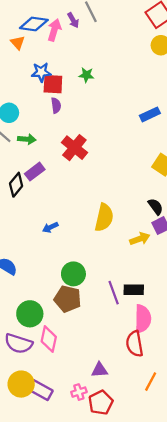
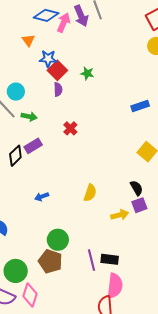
purple arrow: (73, 20) -> (81, 16), size x1.5
orange triangle: (18, 43) -> (28, 40), moved
green star: (86, 75) -> (87, 73), moved
red square: (53, 84) -> (57, 70), turned 36
red cross: (74, 148) -> (70, 128), size x0.6
yellow semicircle: (104, 218) -> (90, 193), size x0.7

